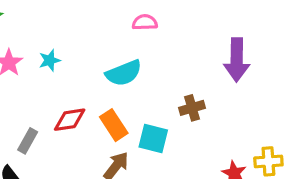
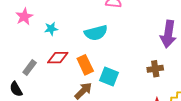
cyan star: (50, 60) -> (51, 29), moved
brown cross: (192, 108) -> (155, 69), moved

